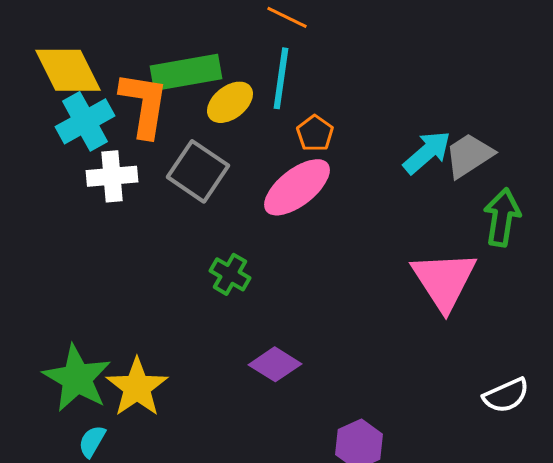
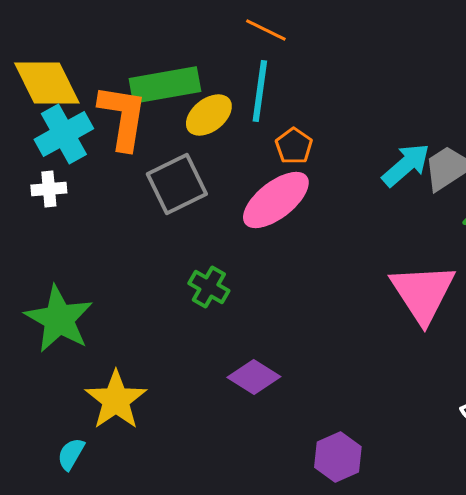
gray square: (198, 171) -> (177, 184), turned 30
white cross: (112, 176) -> (49, 189), moved, size x0.7
green star: (77, 378) -> (59, 319), moved

